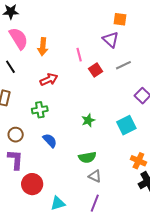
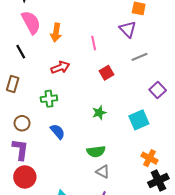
red square: (96, 70) -> (107, 73), moved
red circle: (32, 184) -> (25, 177), moved

